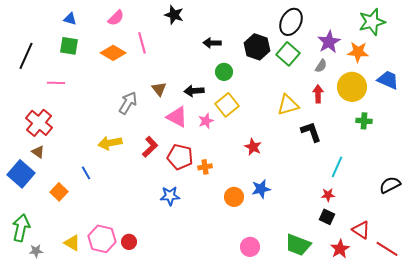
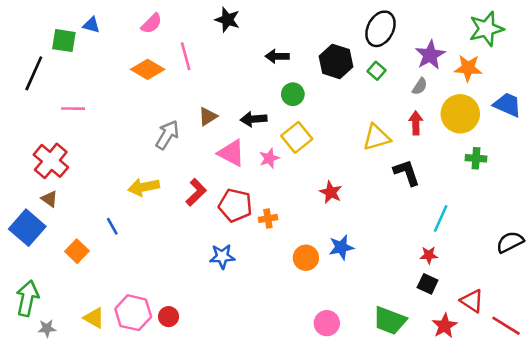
green square: (69, 46) -> (64, 41), moved
green square: (288, 54) -> (377, 71), size x0.6
brown triangle: (159, 89) -> (208, 116), turned 35

